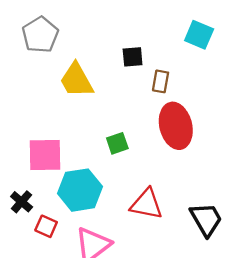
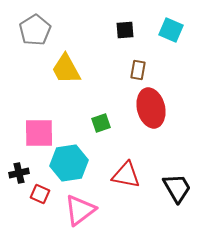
black square: (133, 57) -> (125, 30), moved
black cross: (22, 202) -> (19, 173), turned 36

